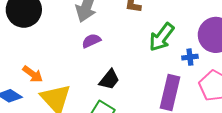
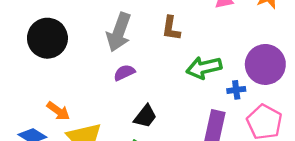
green arrow: (162, 37) -> (204, 68), turned 40

